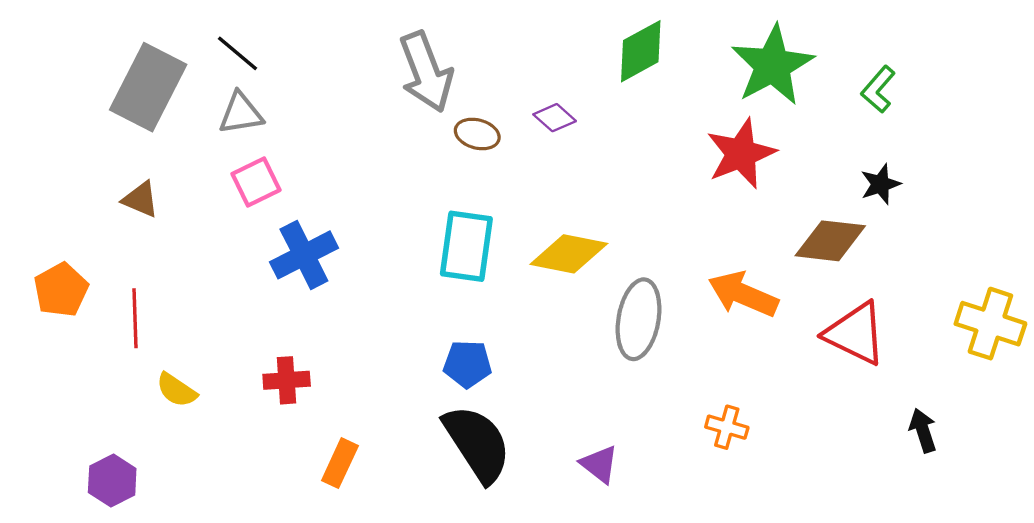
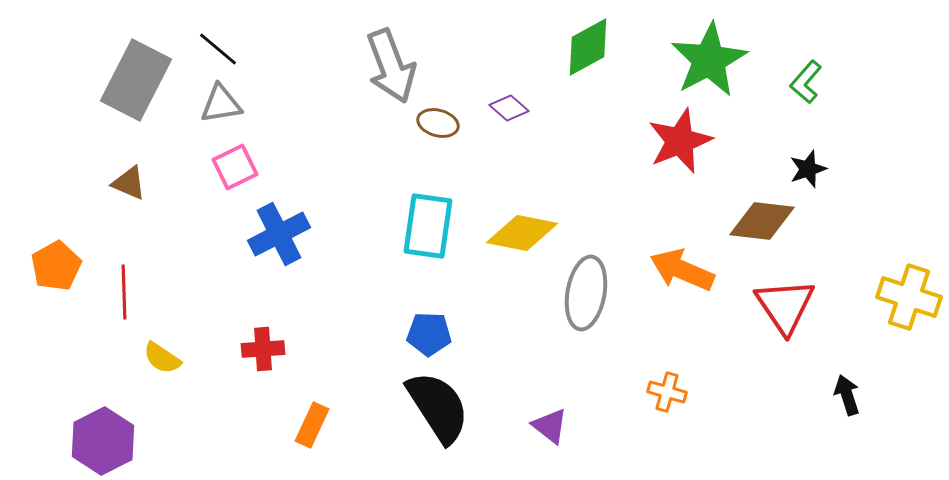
red triangle: (855, 333) -> (785, 306), turned 30
purple hexagon: (112, 481) -> (103, 441), size x1.4

